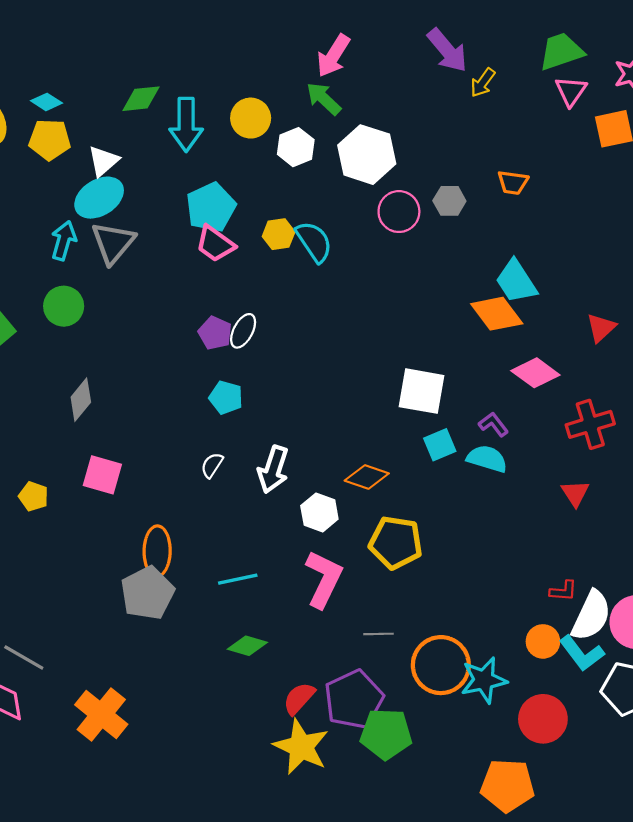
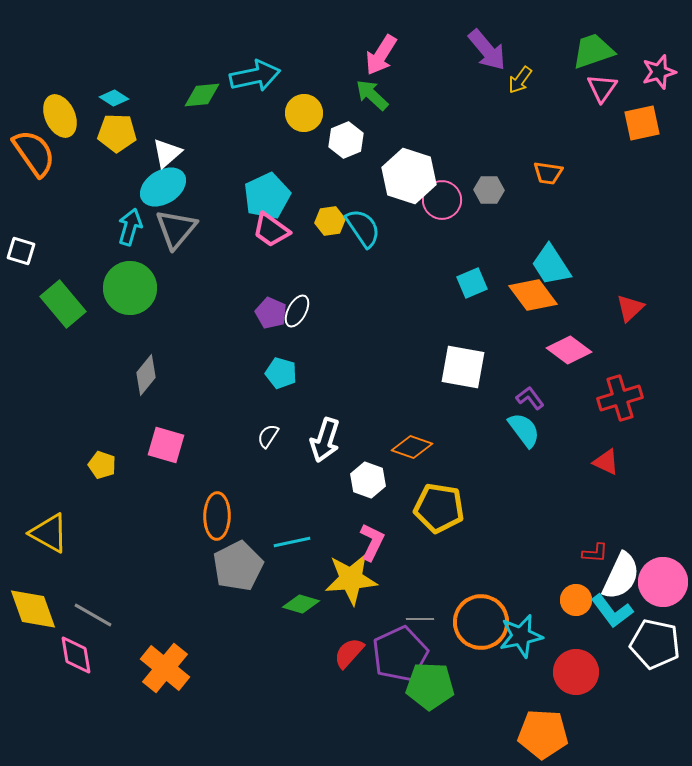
cyan arrow: (186, 125) -> (255, 76), moved, turned -102
white hexagon: (367, 155) -> (409, 176), moved
green circle: (64, 306) -> (130, 288), size x1.4
cyan square: (440, 445) -> (472, 283), moved
cyan semicircle: (487, 459) -> (524, 430), turned 36
red triangle: (575, 493) -> (606, 462), turned -32
pink L-shape: (324, 579) -> (372, 542), size x0.7
gray pentagon: (147, 593) -> (238, 566), moved
gray line: (379, 634) -> (420, 619), moved
yellow star: (301, 747) -> (351, 579), moved, turned -30

